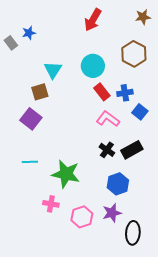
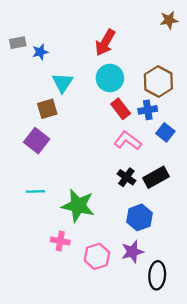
red arrow: (93, 20) -> (105, 43), moved
blue star: (29, 33) -> (40, 52), moved
gray rectangle: (11, 43) -> (18, 43), moved, turned -64
brown hexagon: (134, 54) -> (158, 82), moved

